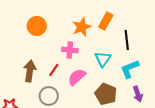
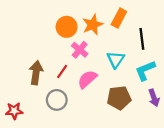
orange circle: (37, 26) -> (67, 27), moved
pink cross: (70, 50) -> (80, 50), turned 35
brown pentagon: (106, 94) -> (119, 98), turned -30

